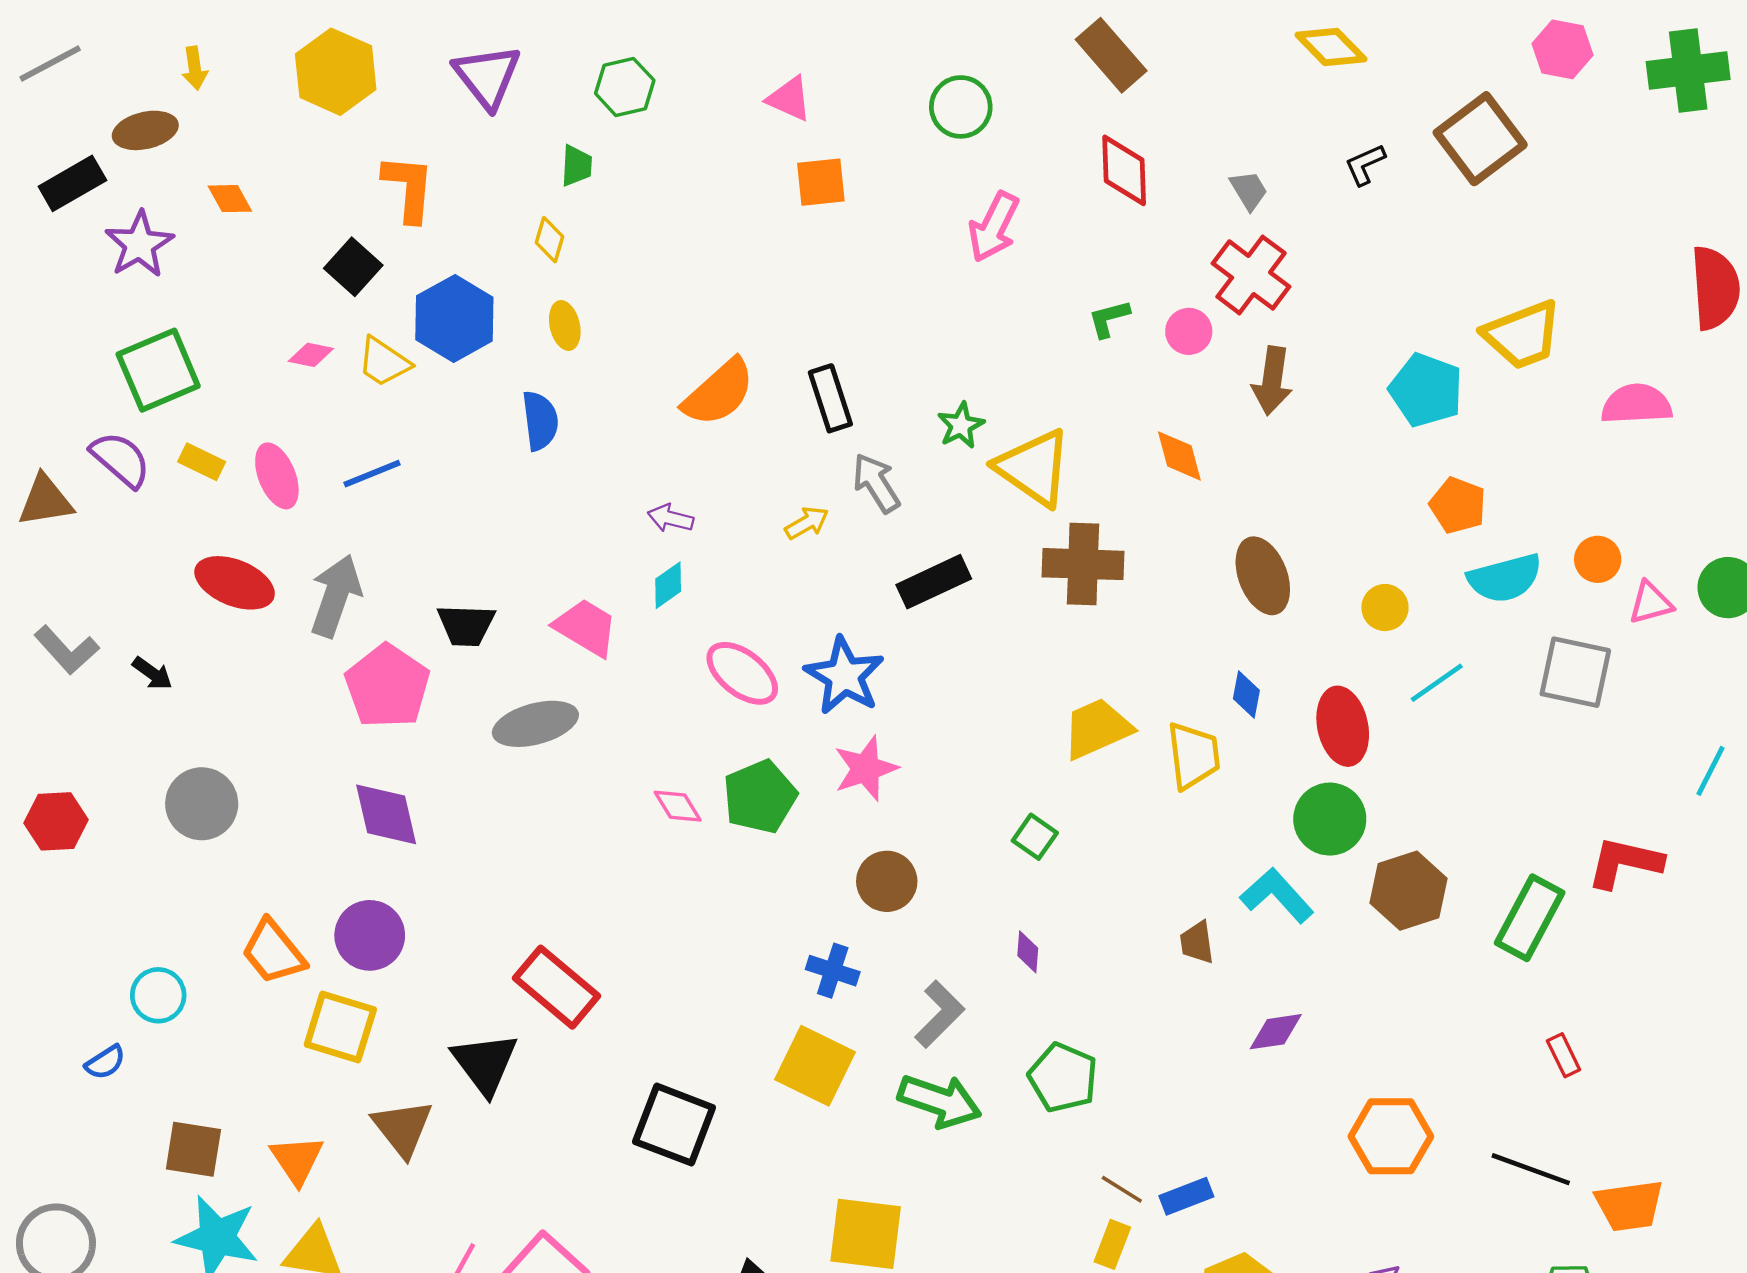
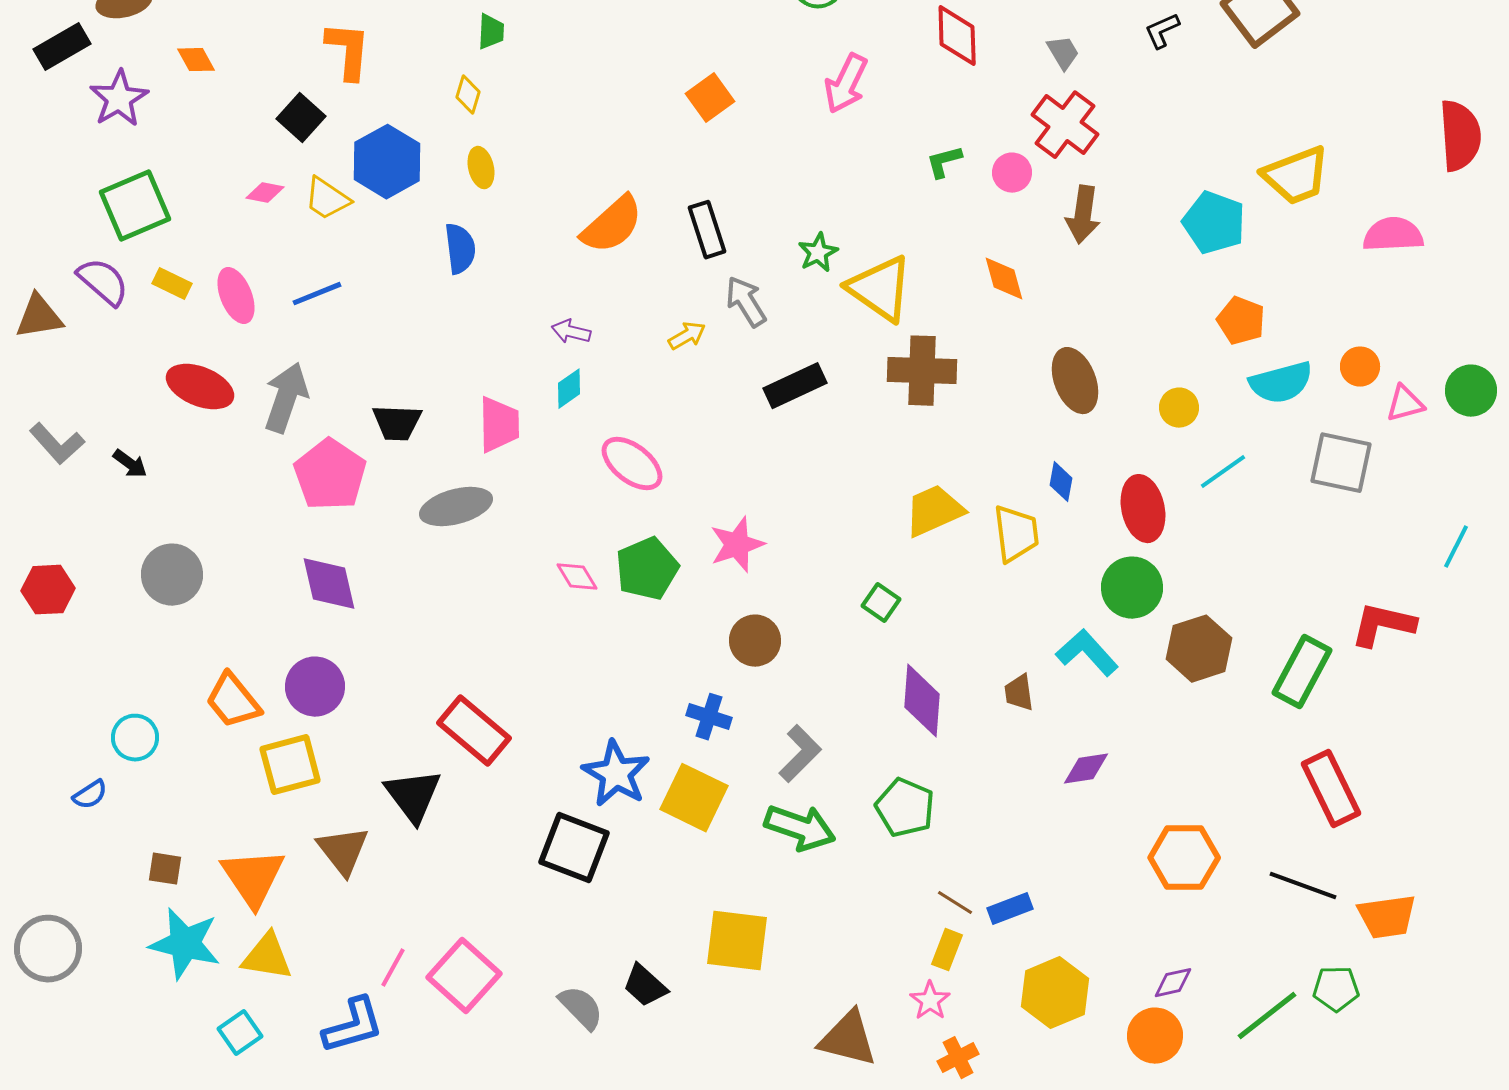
orange square: (821, 182) -> (710, 98), moved, turned -30
pink trapezoid: (586, 627) -> (499, 425), turned 58
blue star: (844, 676) -> (616, 774), moved
purple diamond: (1028, 952) -> (922, 701), moved, size x2.0
yellow square: (340, 1027) -> (290, 765), turned -32
red rectangle: (1564, 1055) -> (1331, 789), size x2.0
brown square: (193, 1149) -> (165, 869), size x0.7
orange triangle: (297, 1160) -> (253, 878), size x1.4

